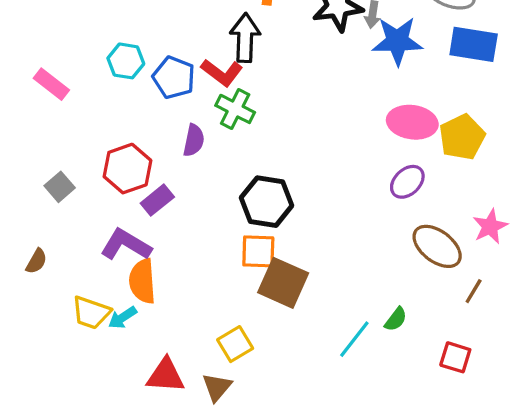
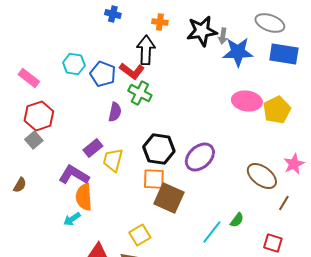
red hexagon: (127, 169) -> (39, 116), moved
purple ellipse: (407, 182) -> (200, 157), moved, size x1.4
yellow trapezoid: (91, 313) -> (113, 160), moved, turned 85

